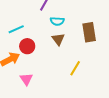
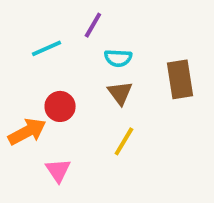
cyan line: (16, 29) -> (46, 48), moved
yellow line: (75, 68) -> (124, 141), moved

